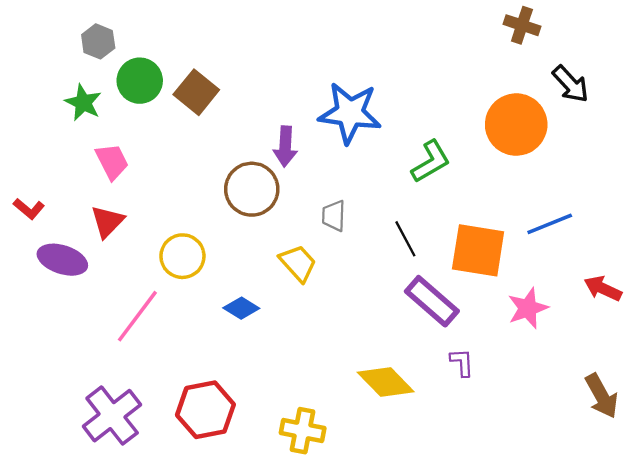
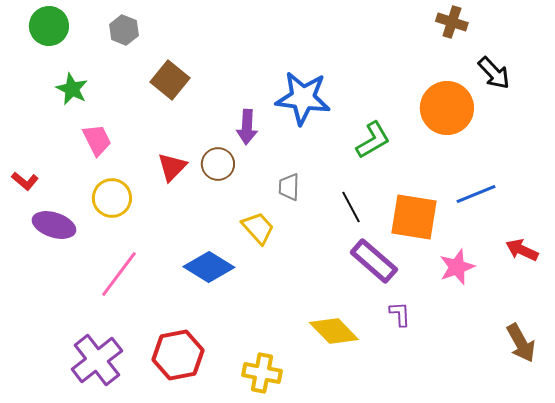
gray hexagon: (98, 41) -> (124, 30), moved
green circle: (140, 81) -> (49, 26), moved
brown circle: (252, 189) -> (218, 164), size x0.7
red triangle: (107, 222) -> (172, 167), moved
yellow circle: (182, 256) -> (112, 198), moved
blue diamond: (241, 308) -> (209, 267), size x1.6

